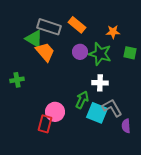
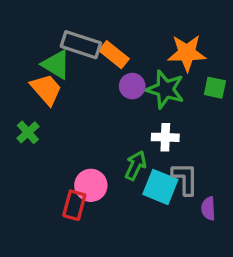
orange rectangle: (77, 25) -> (114, 55), moved
orange star: (113, 32) -> (187, 53), size x1.6
orange trapezoid: (45, 52) -> (46, 89), moved
green cross: (17, 80) -> (28, 132), turned -32
gray L-shape: (112, 108) -> (185, 179), turned 30

